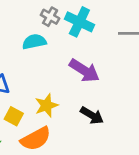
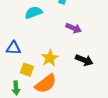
purple arrow: (84, 71) -> (74, 28), size x0.7

